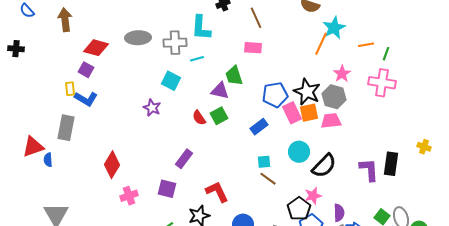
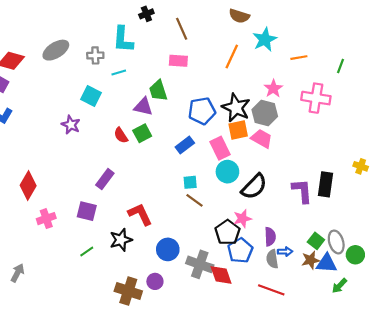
gray ellipse: (138, 38) -> (56, 50), turned -30
gray cross: (175, 43) -> (95, 55), size x0.7
orange line: (321, 44) -> (232, 56), moved
green line: (386, 54) -> (340, 66), moved
pink rectangle: (292, 113) -> (220, 148), moved
pink trapezoid: (331, 121) -> (262, 139), turned 35

